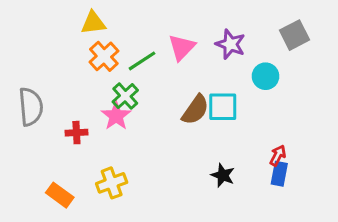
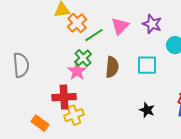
orange cross: (104, 56) -> (77, 23), moved
brown semicircle: (195, 110) -> (112, 67), moved, turned -30
red cross: (76, 133) -> (64, 97), moved, size x1.6

